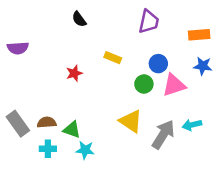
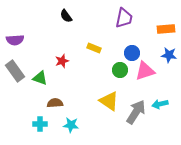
brown semicircle: (47, 122) -> (55, 103), moved
gray rectangle: (18, 124) -> (15, 71), moved
green triangle: (72, 130) -> (40, 78), moved

